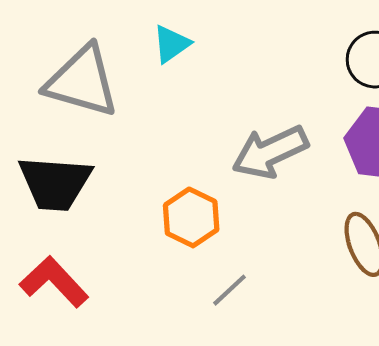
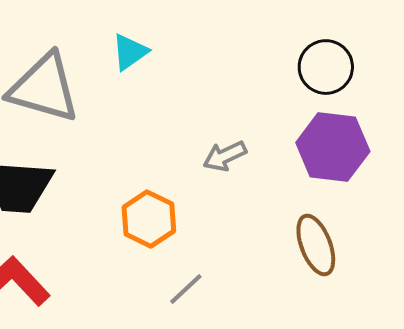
gray arrow: (270, 152) -> (225, 156), size x0.6

